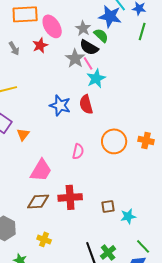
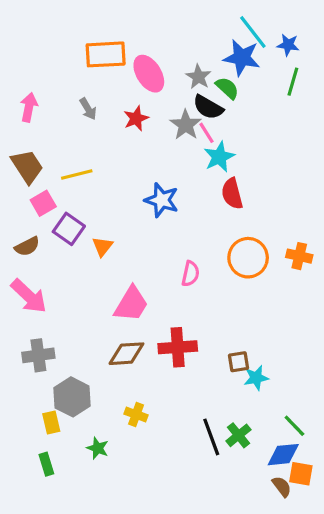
red star: (40, 45) -> (136, 118), moved
red semicircle: (86, 104) -> (232, 194), moved
cyan star: (128, 216) -> (256, 378), moved

